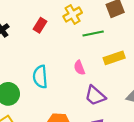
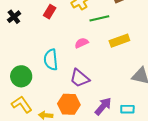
pink semicircle: (79, 68) -> (82, 43), moved, turned 88
purple trapezoid: (95, 96) -> (80, 78), moved

